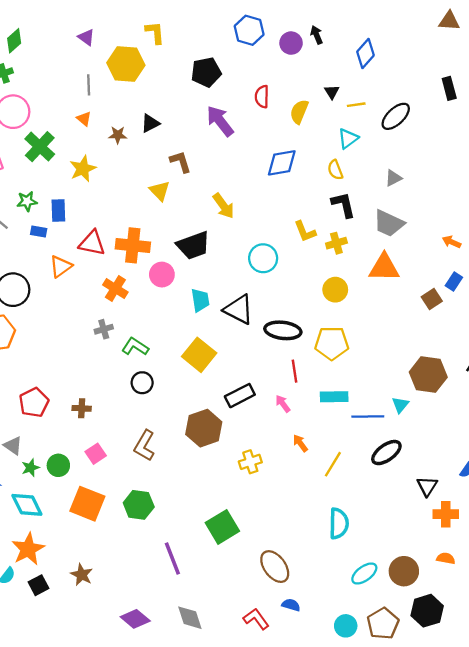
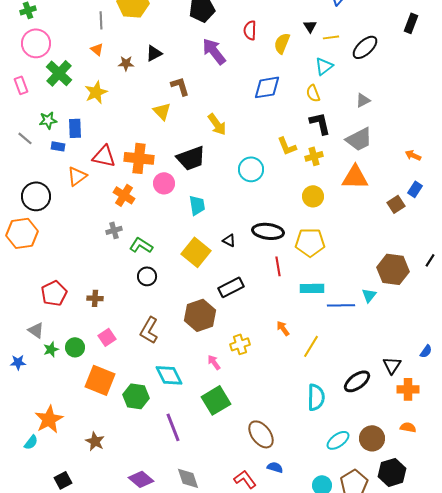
black rectangle: (449, 88) -> (411, 23), turned 36
gray trapezoid: (389, 223) -> (359, 139), turned -52
black triangle: (239, 309) -> (229, 240), moved, size x0.5
pink arrow: (283, 404) -> (214, 362), moved
black ellipse: (386, 453) -> (357, 381), moved
cyan diamond: (27, 505) -> (169, 375), moved
green hexagon: (139, 505) -> (136, 396), moved
black square: (39, 585) -> (63, 480), moved

